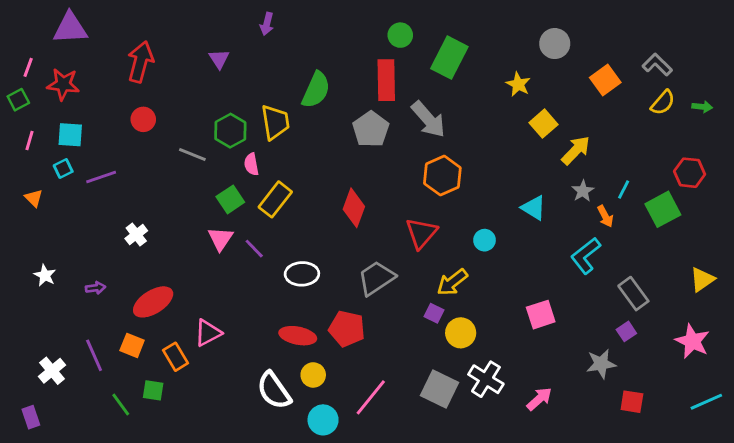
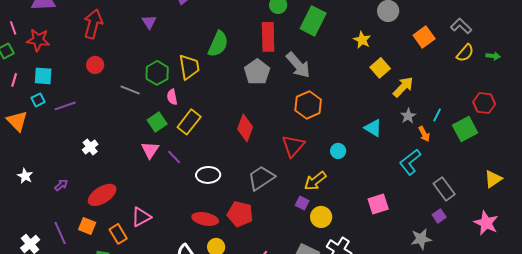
pink line: (28, 67) -> (13, 28), turned -40
orange triangle: (34, 198) -> (17, 121), size x1.6
purple arrow: (96, 288) -> (61, 185), turned -32

